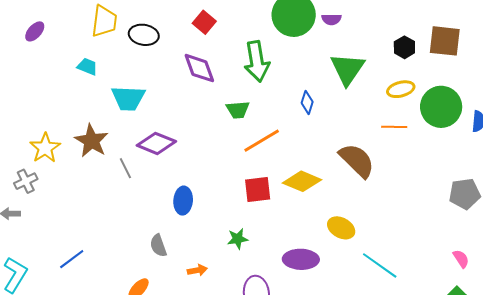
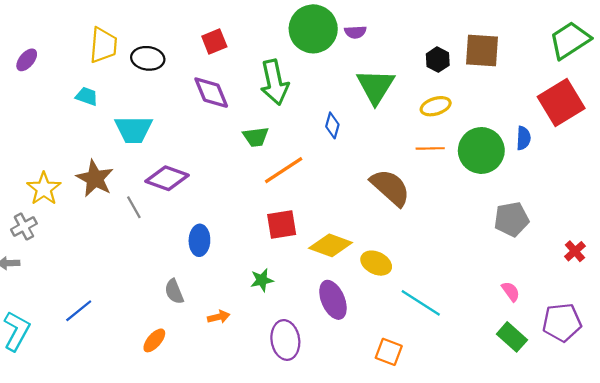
red square: (204, 22) -> (214, 41), turned 30
green circle: (441, 107) -> (481, 150), moved
yellow diamond: (302, 181) -> (331, 245), moved
purple ellipse: (301, 259) -> (333, 300), turned 68

